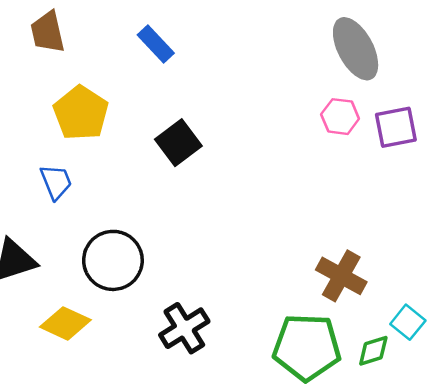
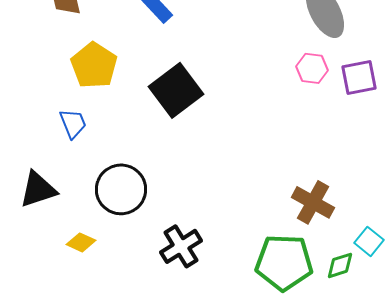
black square: (178, 143) -> (176, 90), size x1.4
yellow diamond: (65, 323) -> (81, 242), size x0.7

